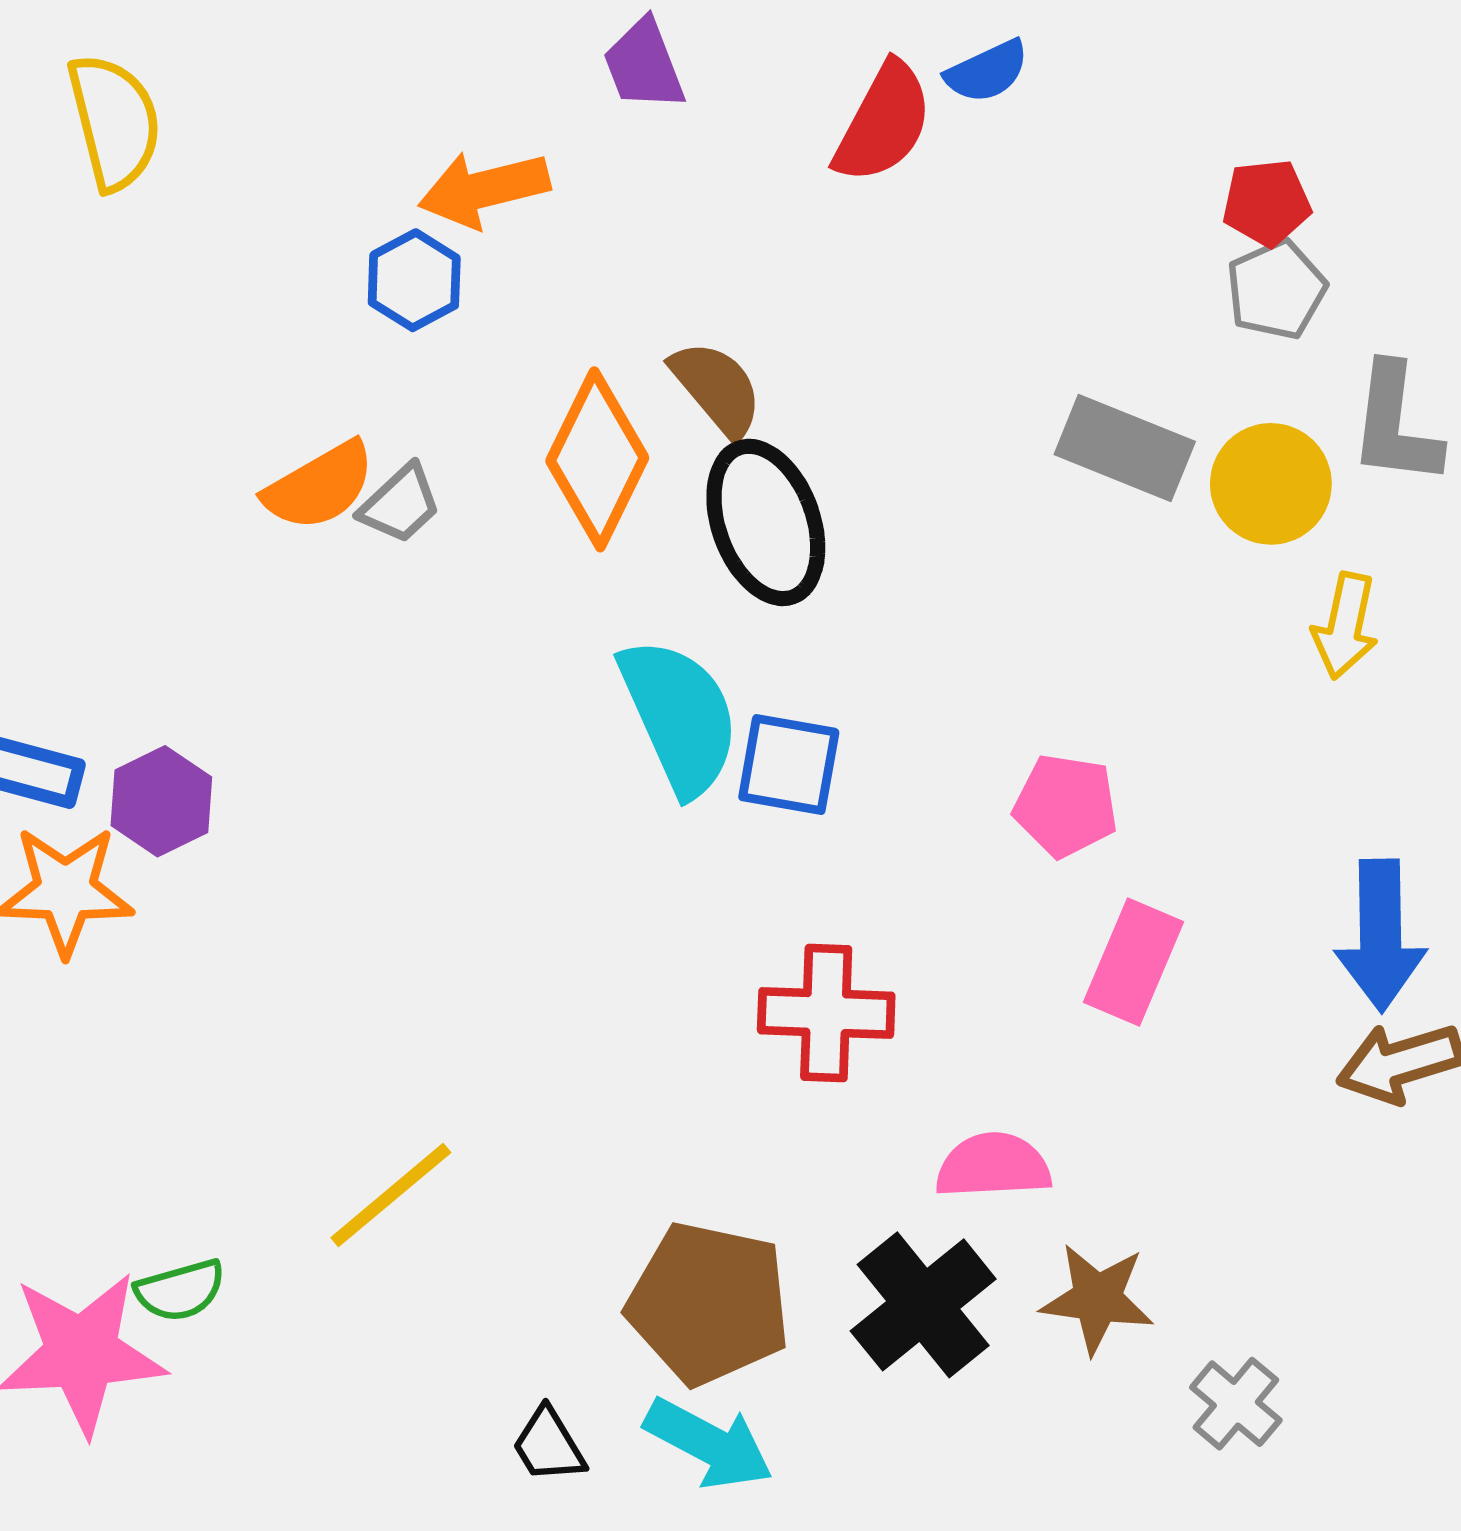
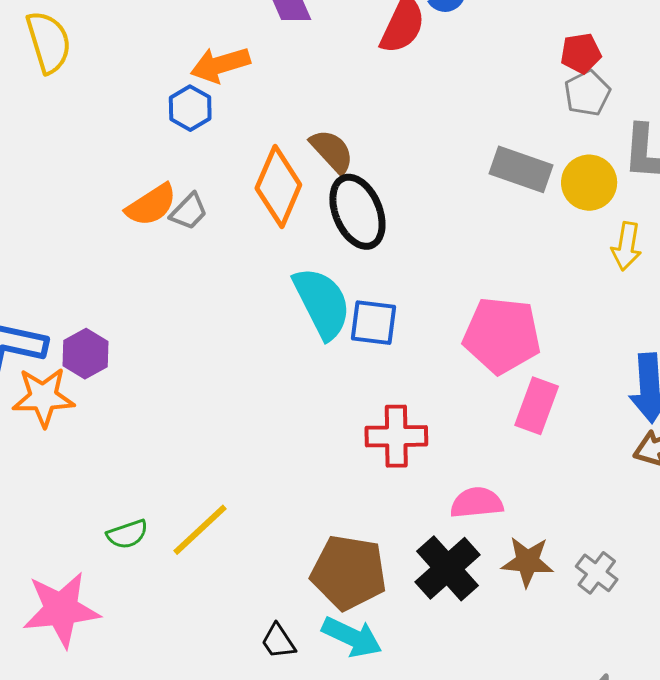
pink pentagon: (1066, 806) -> (502, 335), size x1.6
green semicircle: (180, 1290) -> (127, 534), moved
gray cross: (1236, 1404) -> (597, 573), moved

